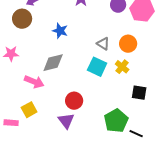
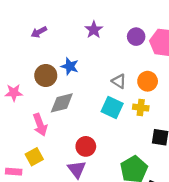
brown circle: (22, 19) -> (46, 76), moved
yellow cross: (122, 67) -> (141, 108), turned -32
pink arrow: (34, 82) -> (40, 125), turned 48

